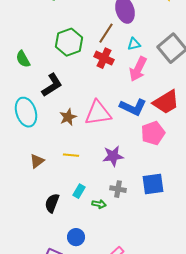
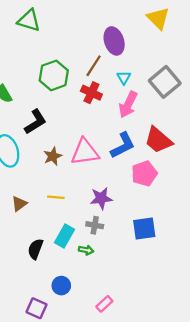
cyan triangle: (134, 44) -> (124, 78), turned -48
red trapezoid: (166, 102) -> (158, 140), turned 72
blue L-shape: (133, 107) -> (123, 145), turned -52
gray cross: (118, 189) -> (95, 225), moved
cyan rectangle: (79, 191) -> (65, 236), size x1.5

